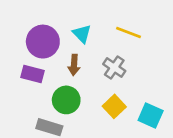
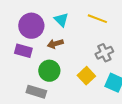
brown arrow: (74, 65) -> (55, 44), turned 70
gray cross: (114, 68) -> (104, 53), moved, turned 30

